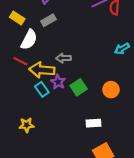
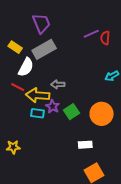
gray rectangle: (49, 20) -> (44, 49), size x1.6
cyan rectangle: (42, 89) -> (38, 113), turned -48
orange circle: (111, 90) -> (102, 114), size x1.5
yellow star: (27, 125) -> (13, 147), moved

